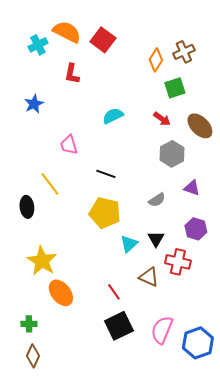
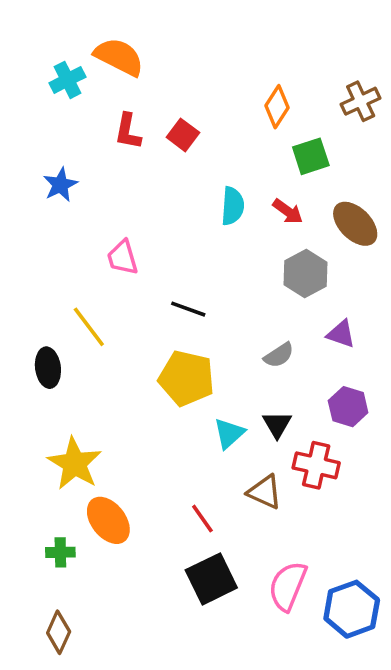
red square: (103, 40) -> (183, 135), moved, size x0.7
brown cross: (184, 52) -> (361, 101), moved
cyan semicircle: (113, 116) -> (233, 206), moved, turned 120
green cross: (29, 324) -> (60, 552), moved

